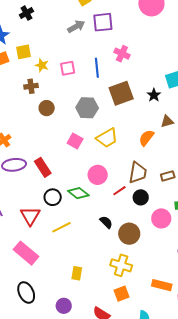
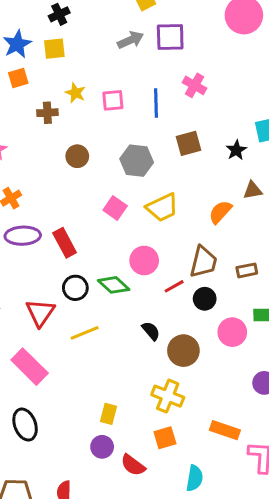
yellow square: (24, 52) -> (54, 49), moved
brown cross: (31, 86) -> (47, 113), moved
brown square: (121, 93) -> (189, 143), size x0.7
yellow rectangle: (77, 273) -> (108, 414), moved
purple circle: (64, 306) -> (102, 447), moved

